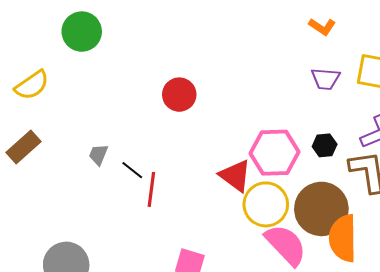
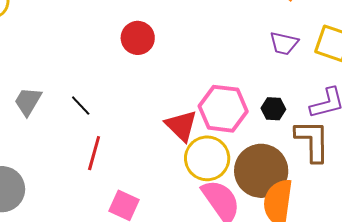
gray trapezoid: (98, 155) -> (28, 101), moved, size x1.4
red line: (151, 189) -> (94, 153), moved

